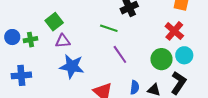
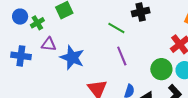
green cross: (31, 40) -> (37, 23), turned -32
purple triangle: (63, 41) -> (49, 44), moved

